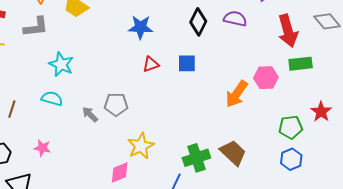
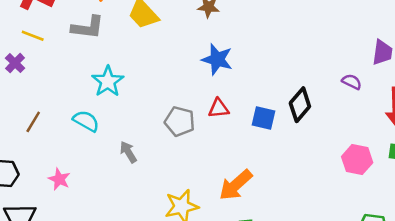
purple semicircle: (235, 19) -> (352, 82), moved, size x0.7
black diamond: (198, 22) -> (300, 105), moved
orange arrow: (237, 94) -> (236, 185), moved
gray pentagon: (116, 104) -> (180, 121), moved

